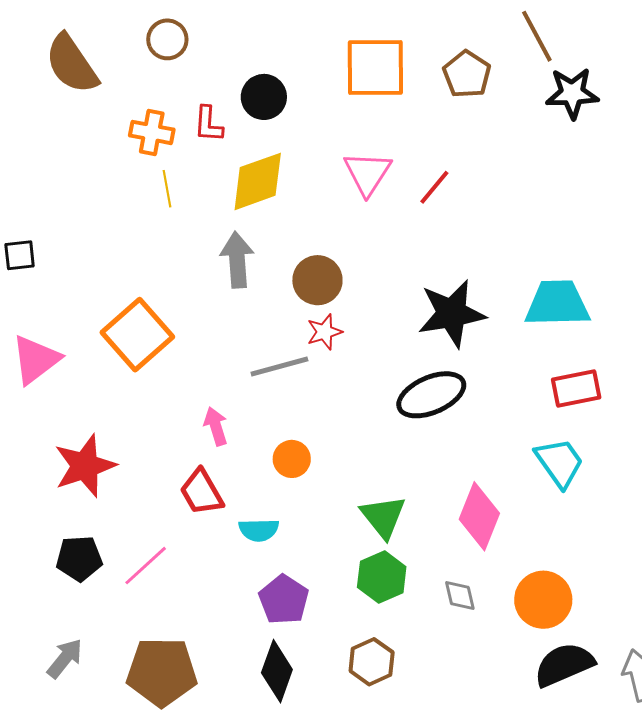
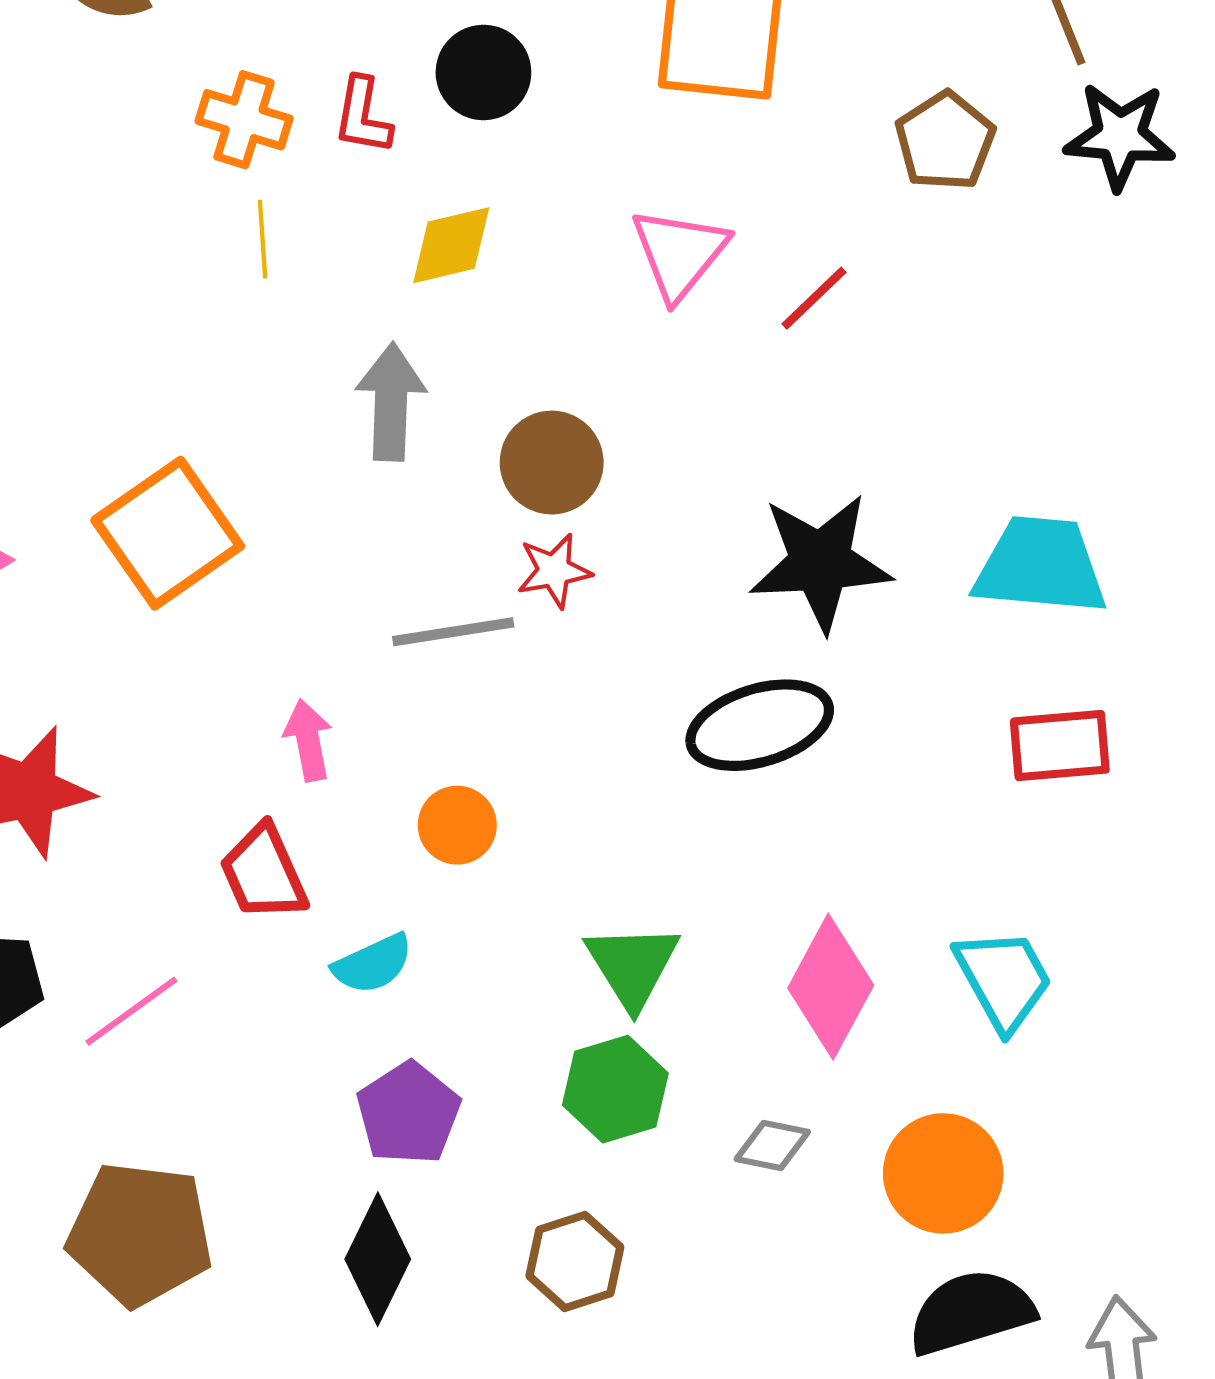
brown pentagon: (467, 74) -> (945, 141), moved
yellow diamond: (258, 181) -> (451, 245), size x0.7
cyan trapezoid: (559, 463) -> (1004, 979), moved
cyan semicircle: (259, 530) -> (373, 964), turned -30
gray diamond: (460, 596) -> (772, 1145), turned -72

